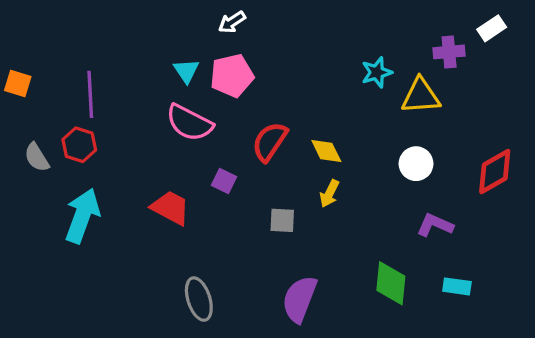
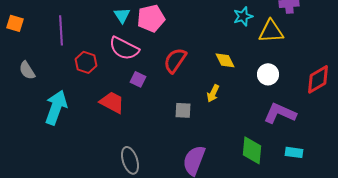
red hexagon: (79, 145) -> (86, 62), moved
yellow diamond: (326, 151) -> (225, 60), moved
purple square: (224, 181) -> (138, 79), moved
purple L-shape: (435, 225) -> (280, 113), size x1.4

